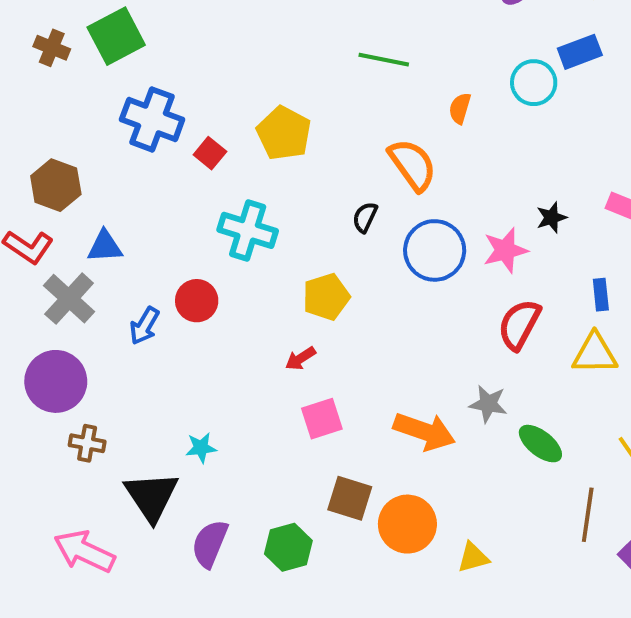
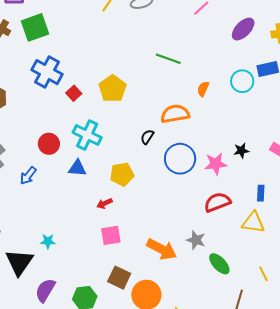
orange semicircle: (412, 165) -> (175, 114), turned -72
blue triangle: (105, 246) -> (77, 168), moved
red circle: (197, 301) -> (49, 144), moved
red semicircle: (519, 324) -> (217, 202), turned 32

